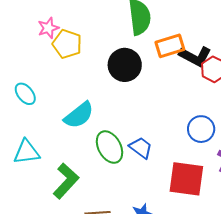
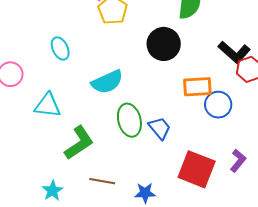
orange rectangle: (170, 46) -> (197, 87), moved
blue circle: (201, 129) -> (218, 105), moved

